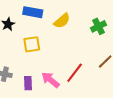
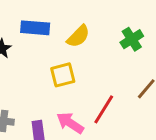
yellow square: (32, 44) -> (63, 75), moved

